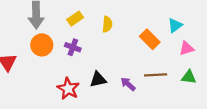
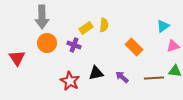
yellow rectangle: (75, 19) -> (86, 28), moved
orange rectangle: (150, 39) -> (134, 47), moved
brown line: (156, 75) -> (154, 78), moved

